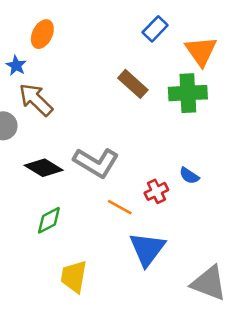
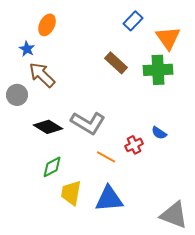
blue triangle: (147, 249) -> (109, 199), moved, turned 48
yellow trapezoid: (74, 277) -> (71, 193), moved

